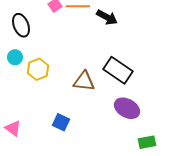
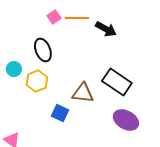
black ellipse: (21, 25) -> (43, 50), moved
blue square: (61, 122) -> (60, 113), moved

